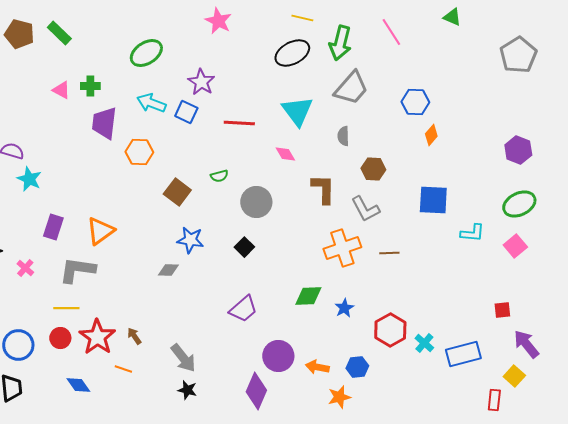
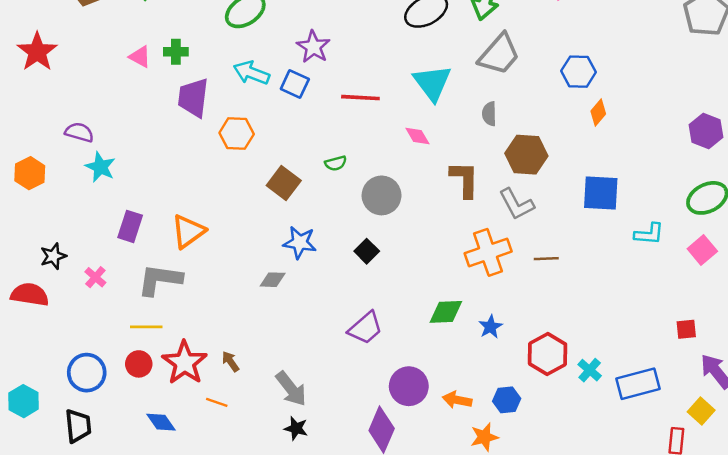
brown hexagon: (373, 169) -> (526, 155), size x1.4

